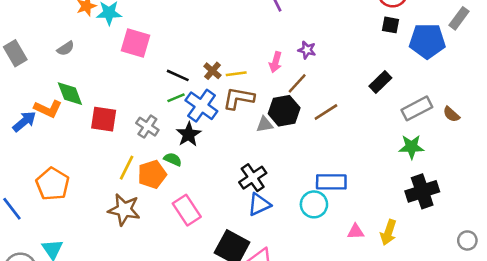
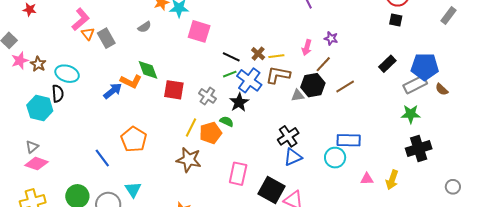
blue pentagon: (427, 41) -> (425, 67), moved
gray semicircle: (66, 48) -> (144, 27), moved
pink rectangle: (187, 210) -> (238, 174), moved, turned 45

